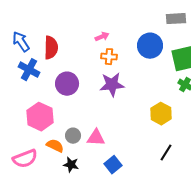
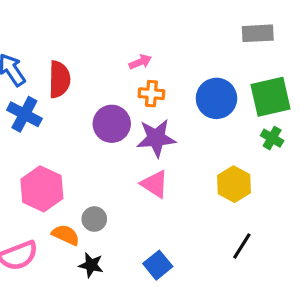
blue circle: (150, 46) -> (216, 98), moved
purple circle: (67, 84) -> (112, 124), moved
pink triangle: (96, 138) -> (155, 184), moved, turned 30

